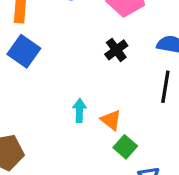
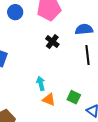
orange triangle: (111, 120) -> (49, 99), moved

